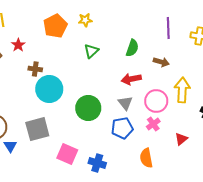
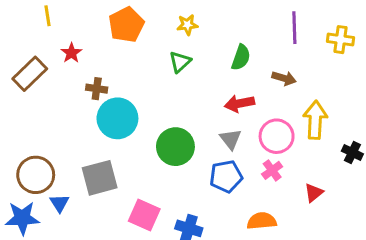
yellow star: (85, 20) -> (187, 25), moved
orange semicircle: (146, 158) -> (262, 221), turned 96

